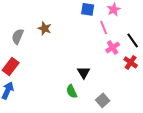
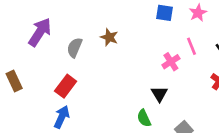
pink line: (104, 27) -> (191, 46), moved
pink cross: (113, 47) -> (171, 62), moved

